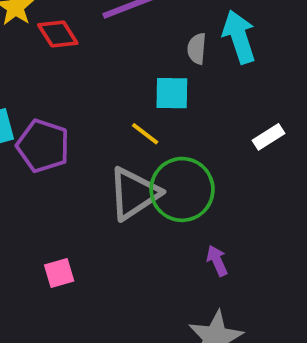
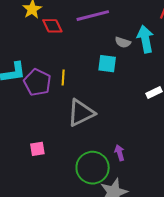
gray semicircle: (197, 49) -> (123, 42), turned -84
yellow line: (145, 134) -> (63, 77), moved, turned 49
green circle: (182, 189) -> (93, 168), moved

